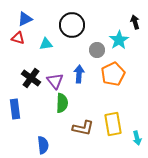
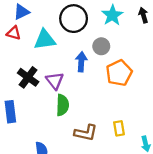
cyan star: (119, 40) -> (112, 15), moved
cyan triangle: (46, 44) -> (45, 40), size x1.5
blue arrow: (79, 74) -> (81, 62), moved
yellow rectangle: (113, 124) -> (119, 128), size x0.6

